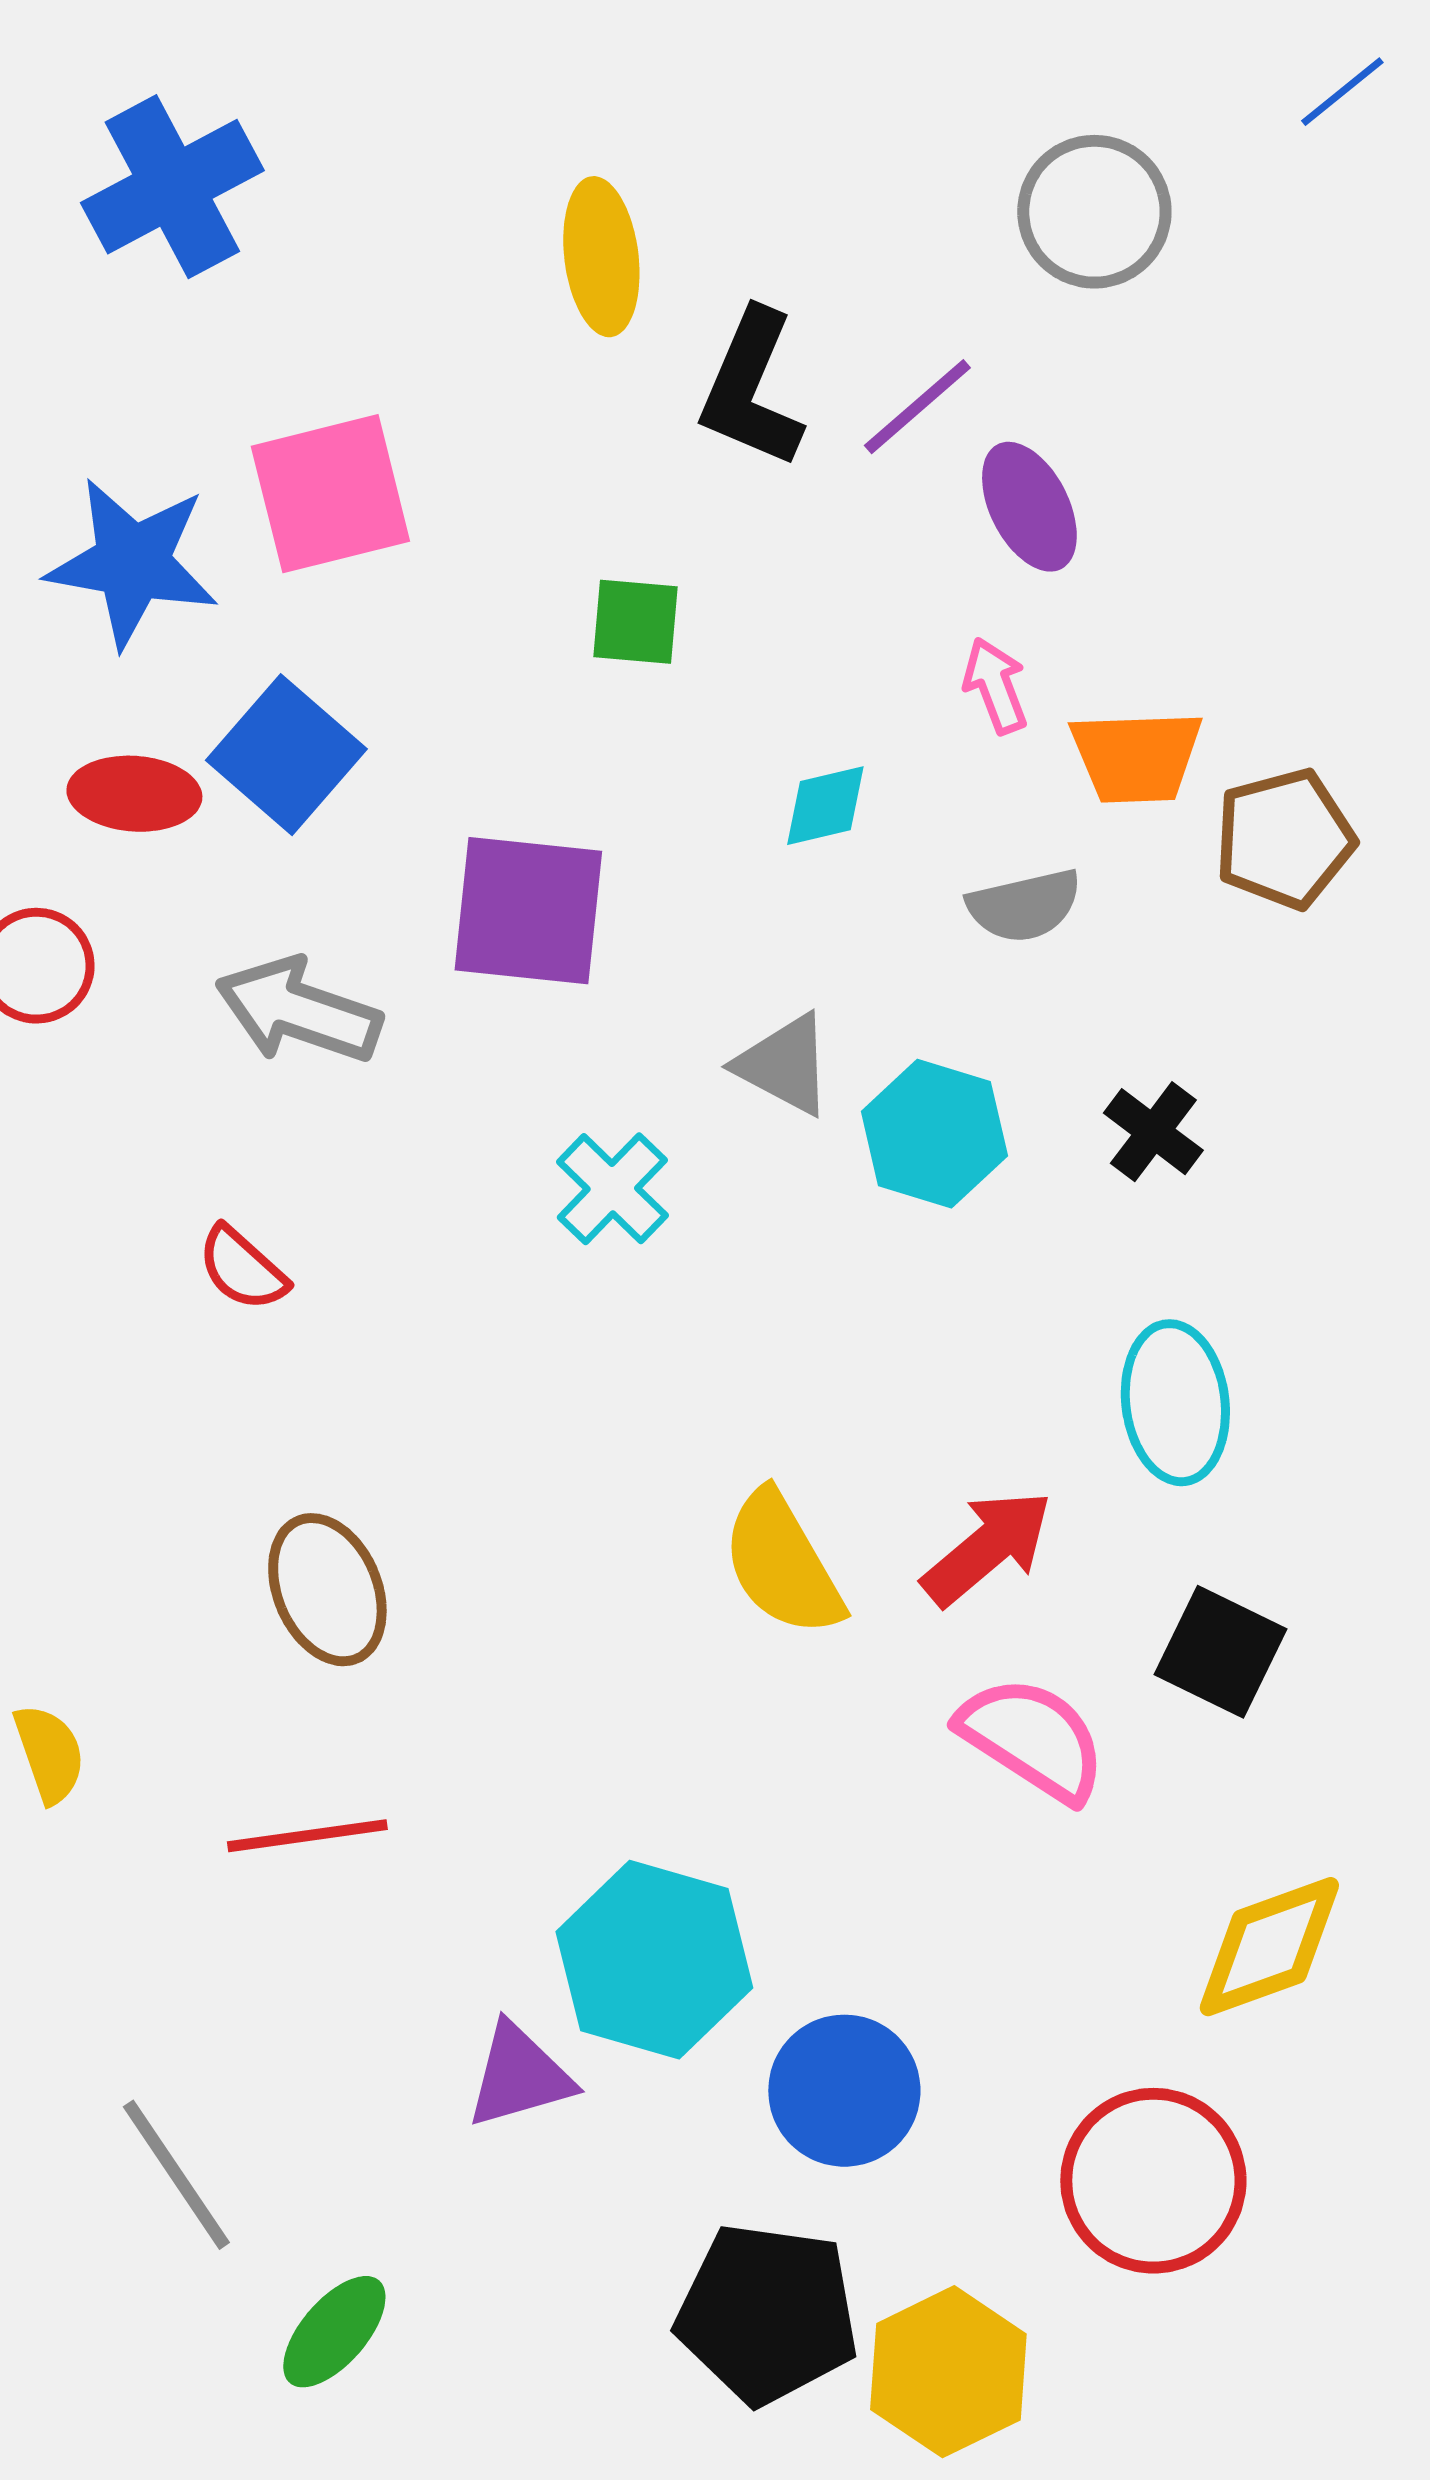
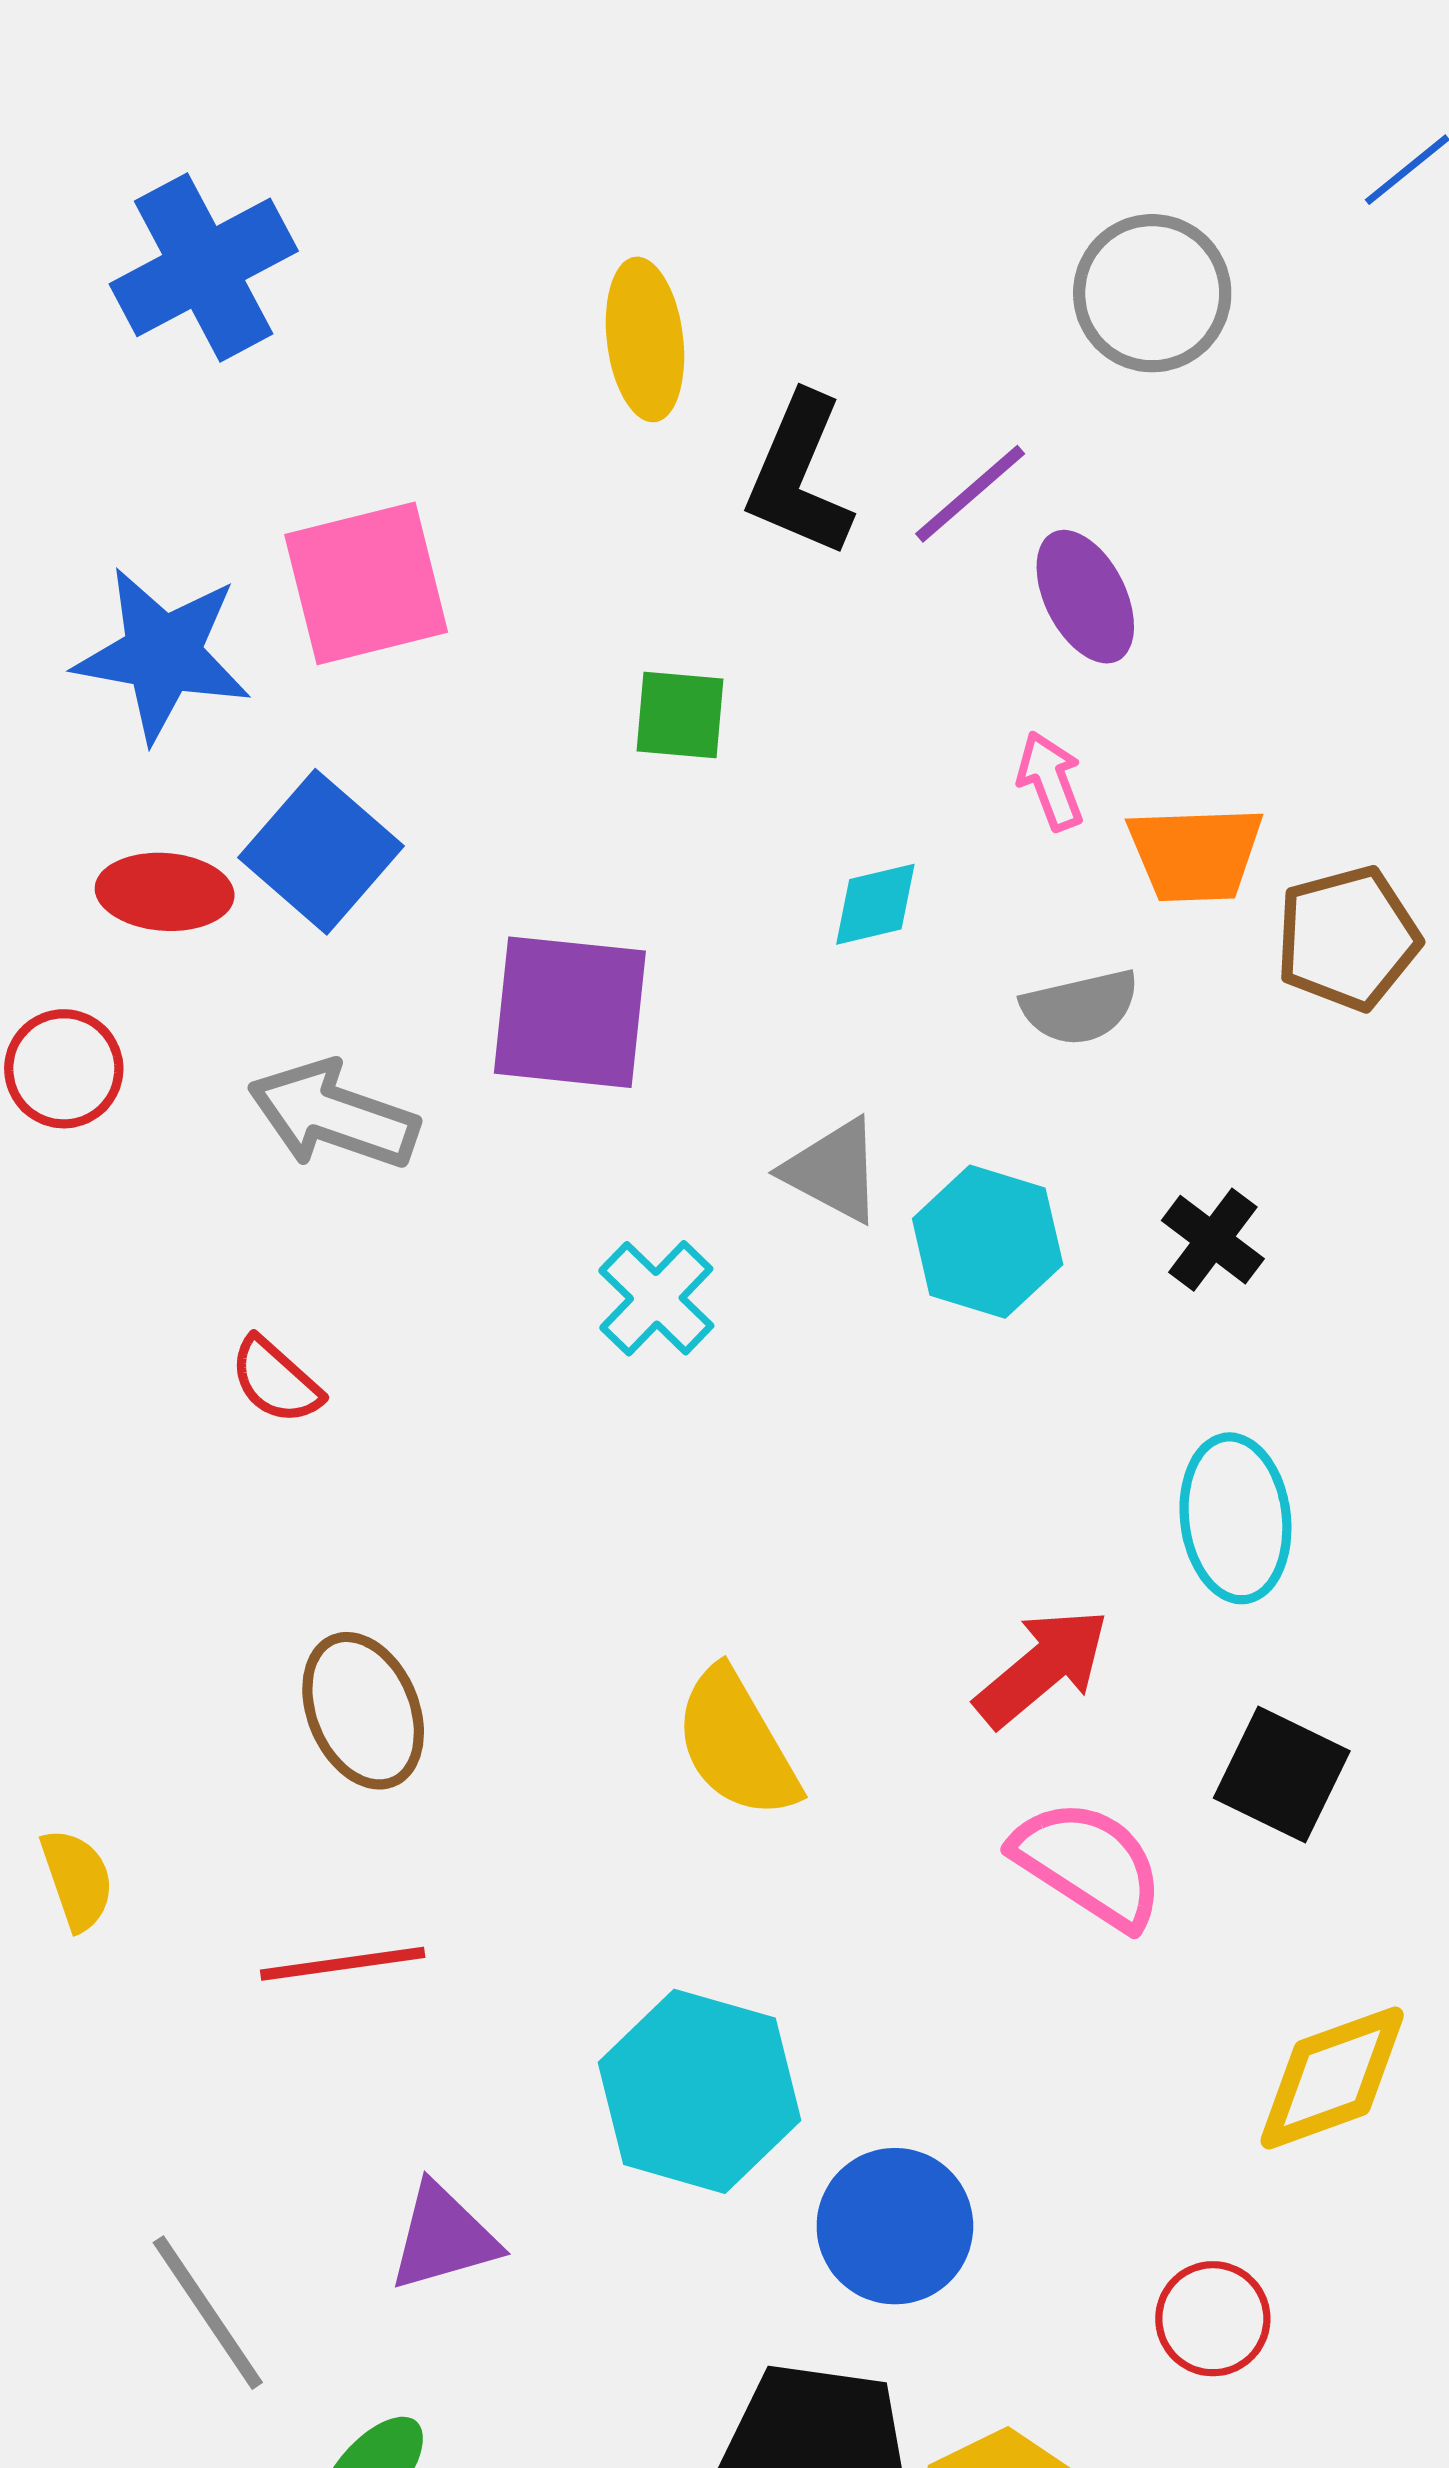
yellow semicircle: (782, 1564) -> (737, 1744), moved
purple triangle: (519, 2076) -> (443, 2237), moved
red circle: (1153, 2181) -> (1213, 2319), size x0.6

